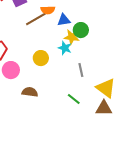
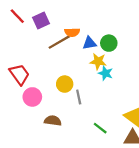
green circle: (81, 30) -> (109, 43), moved
cyan star: (65, 48) -> (106, 73), moved
gray line: (81, 70) -> (79, 97), moved

